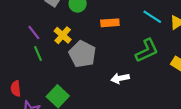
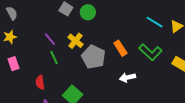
orange rectangle: (110, 23) -> (120, 48), moved, turned 63
green L-shape: (147, 51) -> (151, 52), turned 70
red semicircle: (16, 89) -> (40, 82), moved

